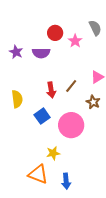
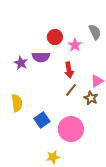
purple star: (16, 52) -> (21, 63), moved
red arrow: (51, 90) -> (69, 70), moved
brown star: (93, 102) -> (91, 98), moved

